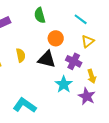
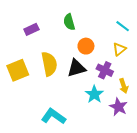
cyan line: (81, 19) -> (123, 26), moved
yellow semicircle: (21, 55) -> (49, 64), size x1.6
black triangle: (47, 59) -> (76, 68), turned -30

